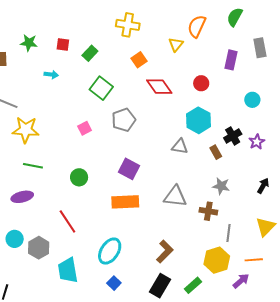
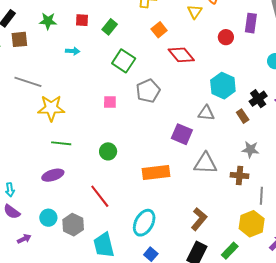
red circle: (201, 83) -> (226, 37), moved
pink square: (85, 128) -> (110, 102), turned 32
purple square: (129, 169) -> (182, 134), moved

